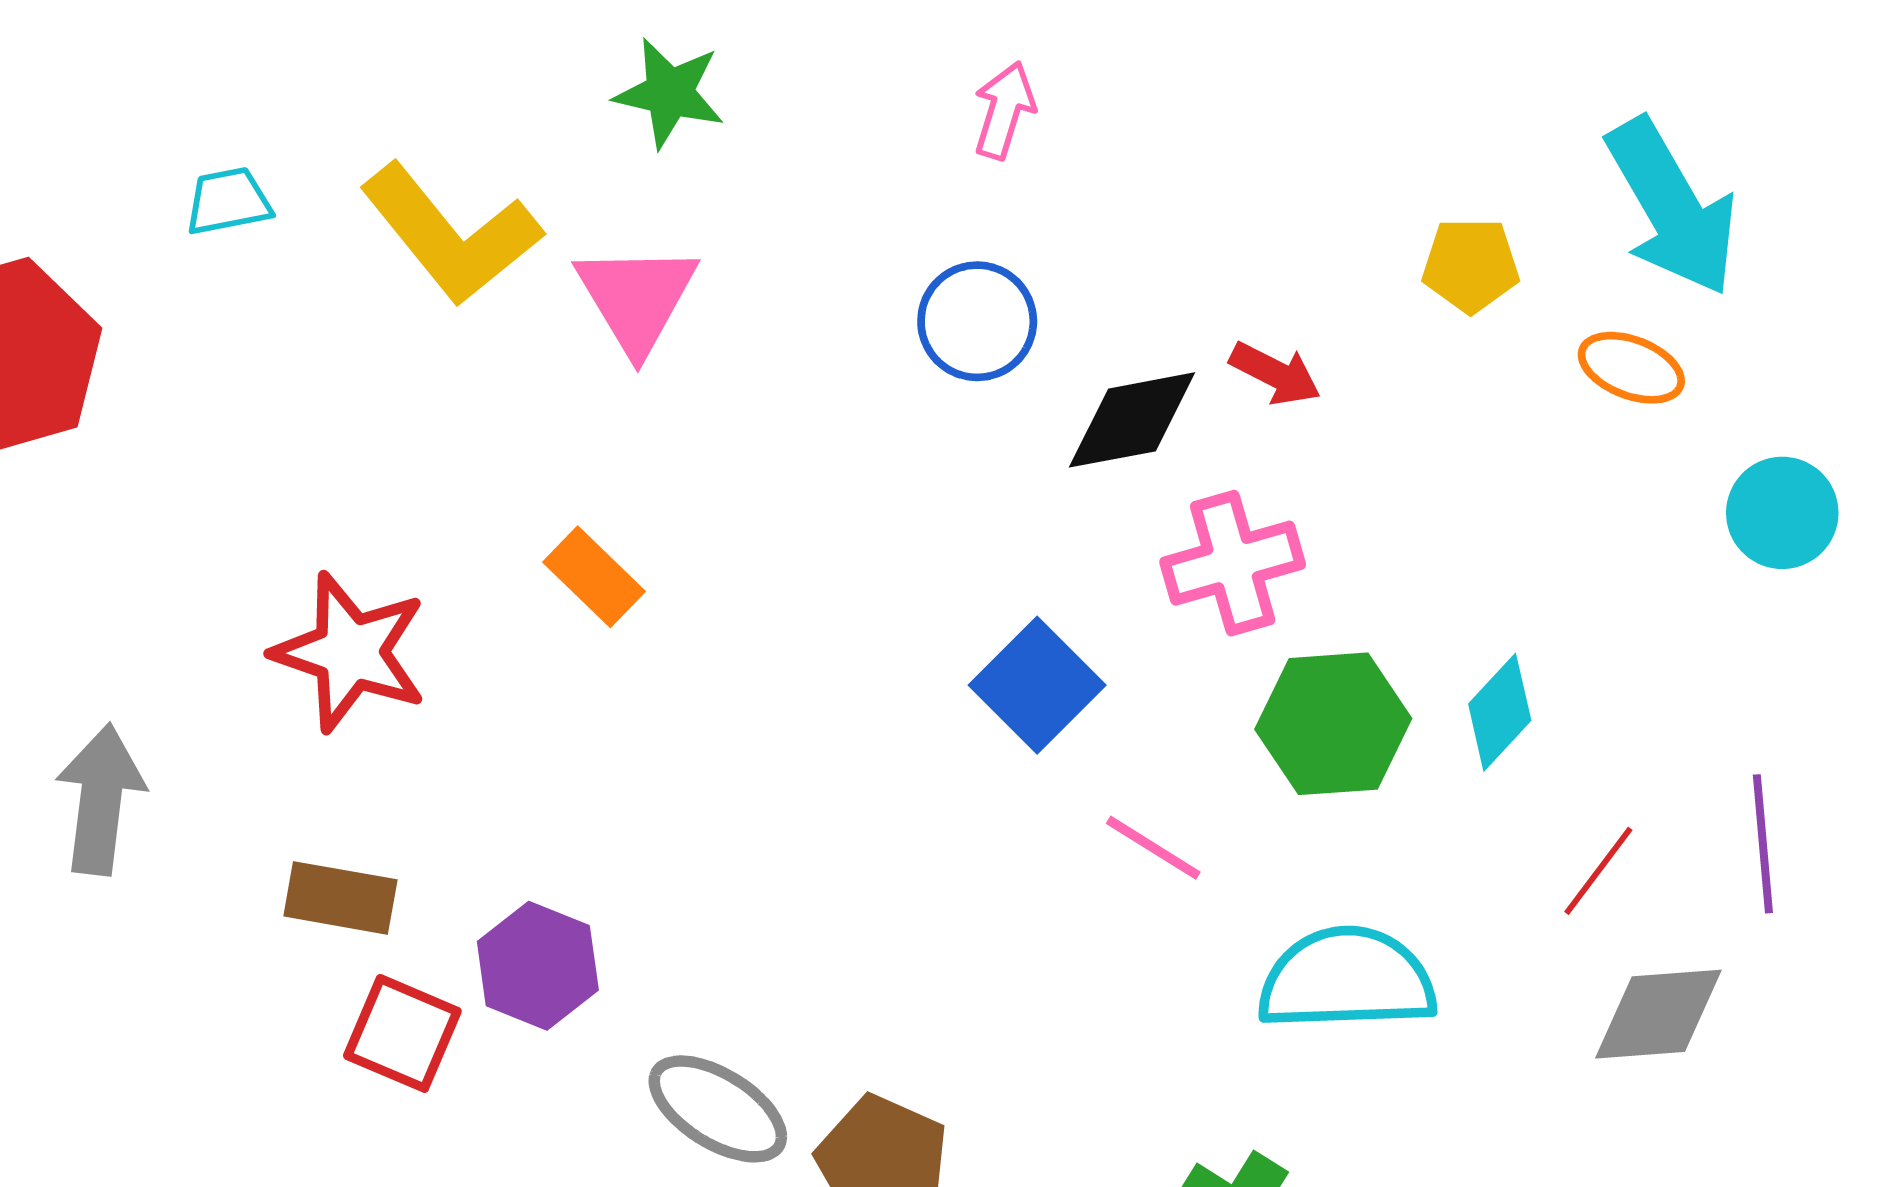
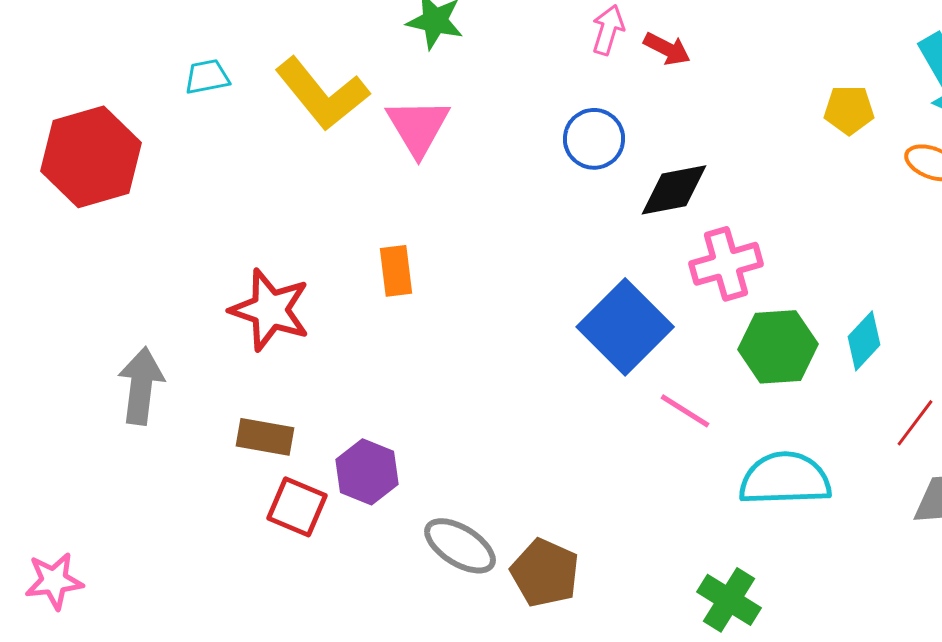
red arrow: (1275, 374) -> (667, 49), moved
orange rectangle: (594, 577) -> (396, 271), turned 39
blue square: (1037, 685) -> (625, 327), size x1.4

